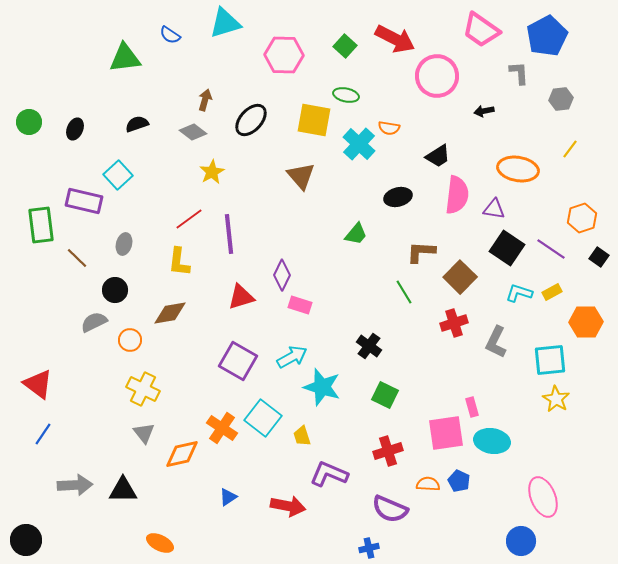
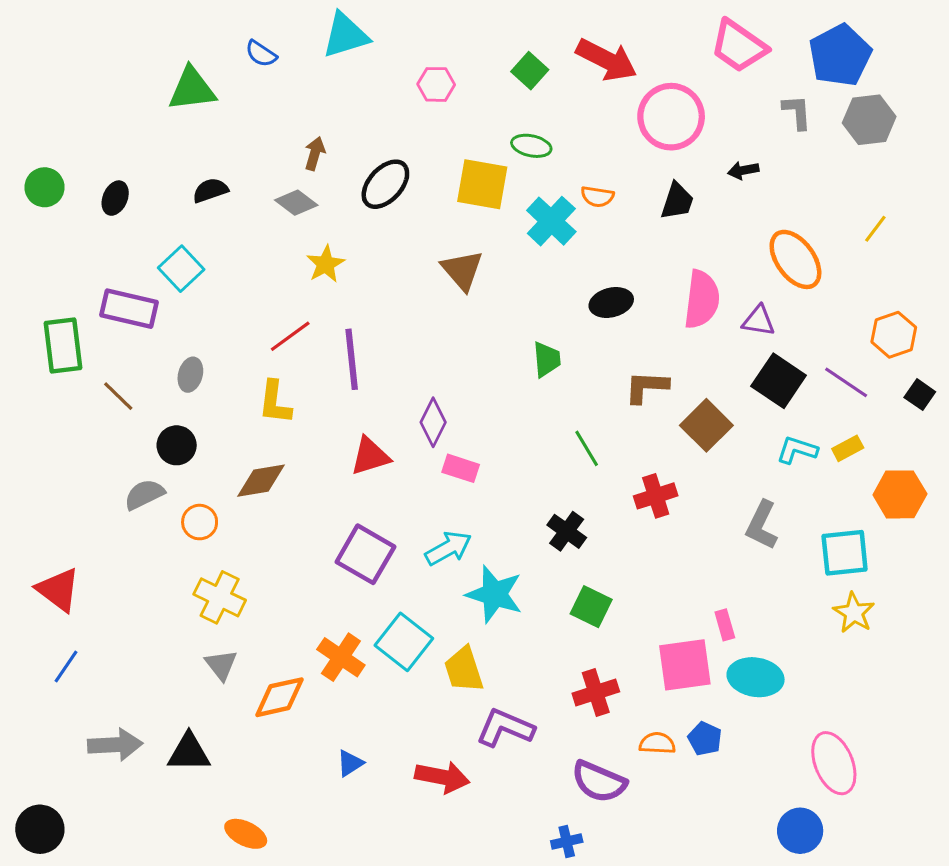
pink hexagon: (284, 55) -> (436, 84), size x0.6
gray hexagon: (561, 99) -> (869, 120), moved, size x1.4
black trapezoid: (438, 156) -> (677, 201), moved, turned -40
orange ellipse: (518, 169) -> (795, 259), turned 45
green trapezoid: (356, 234) -> (547, 359), turned -45
green line: (404, 292) -> (587, 448), moved
red cross: (454, 323) -> (656, 496), moved
yellow trapezoid: (302, 436) -> (464, 669), size x1.5

